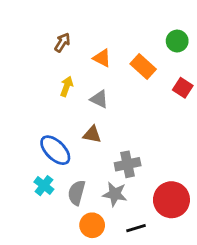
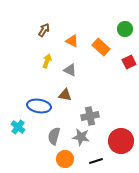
red square: (183, 88) -> (129, 62), turned 32
blue ellipse: (55, 150) -> (39, 106), turned -35
cyan cross: (44, 186) -> (18, 127), moved

